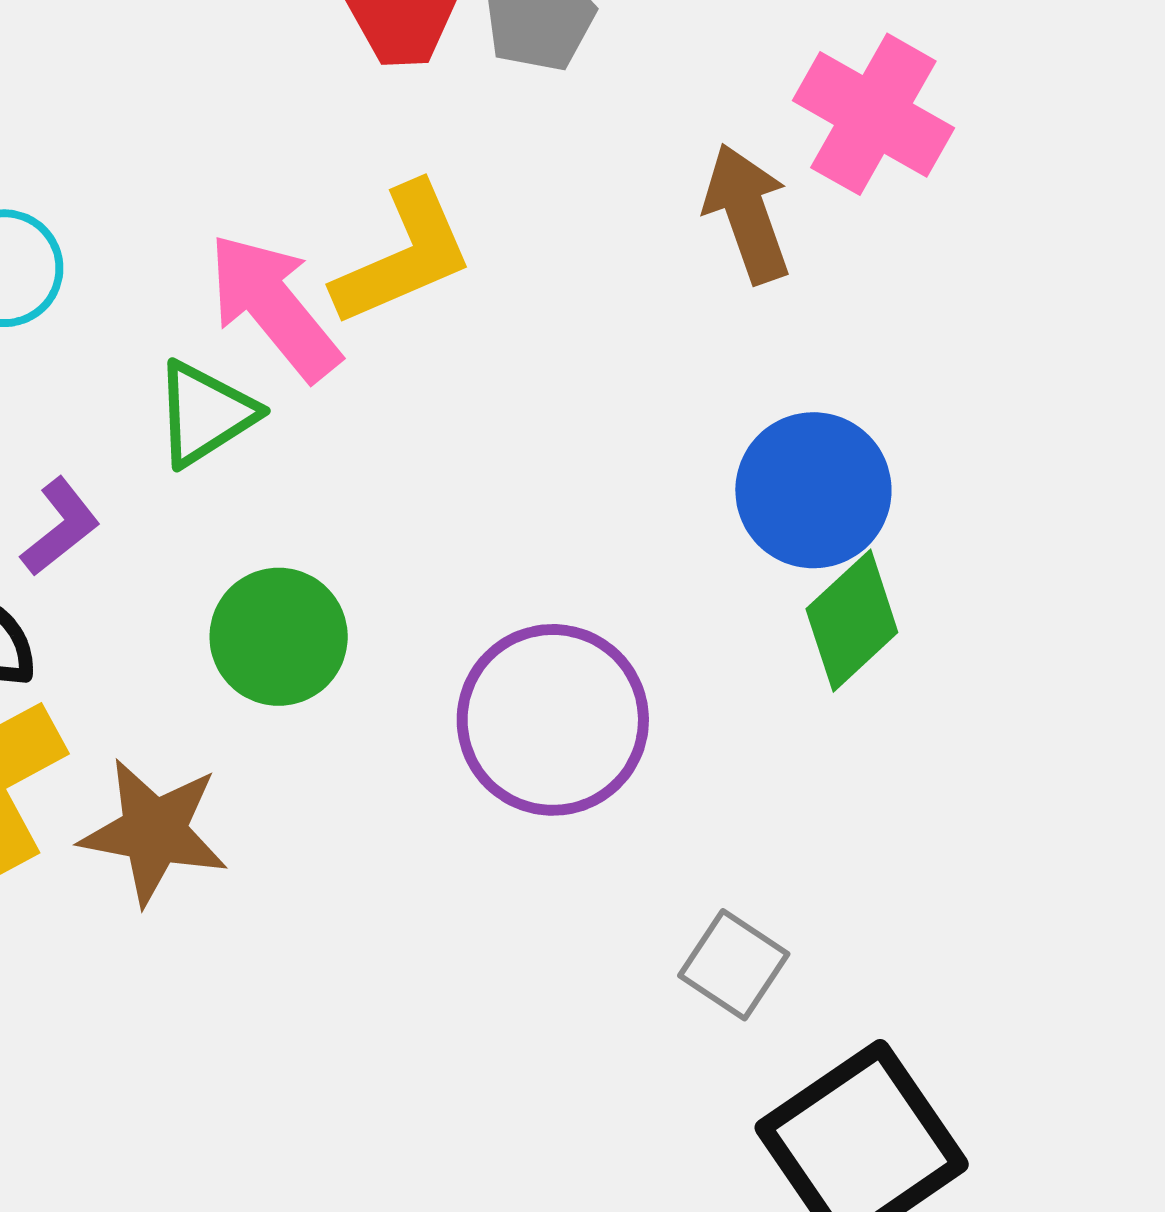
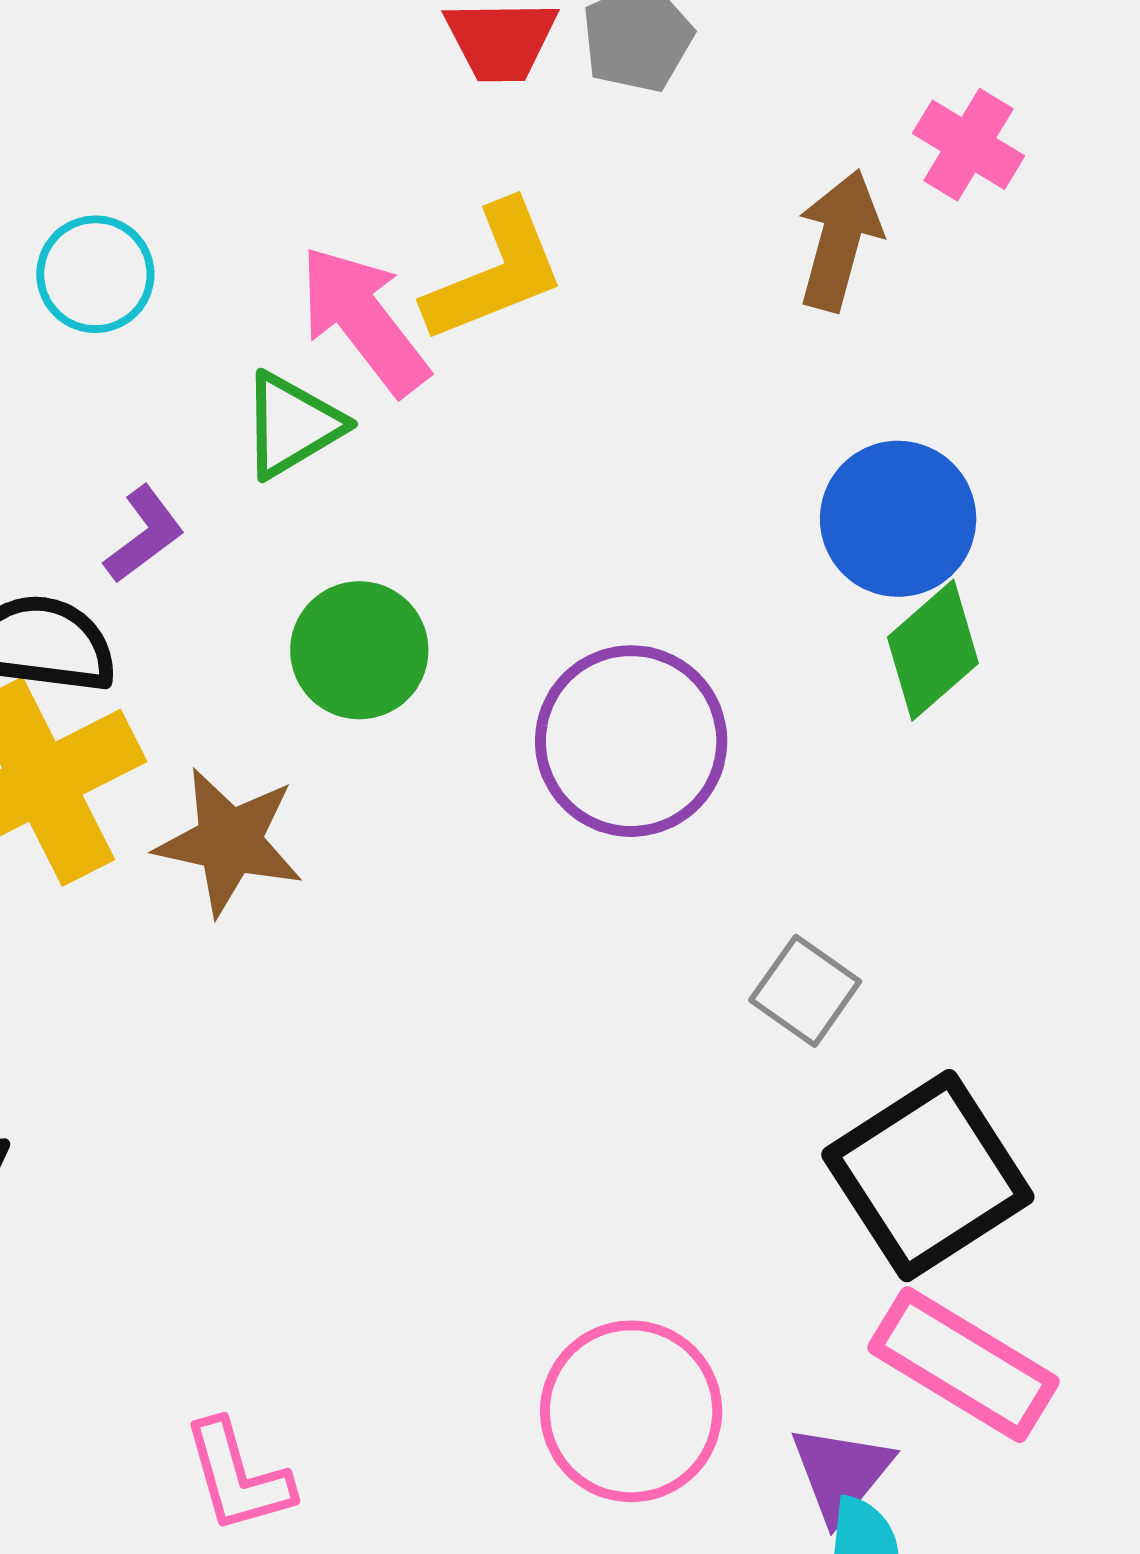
pink cross: (873, 114) -> (969, 145), size x0.7
brown arrow: (747, 213) -> (840, 240), turned 33

